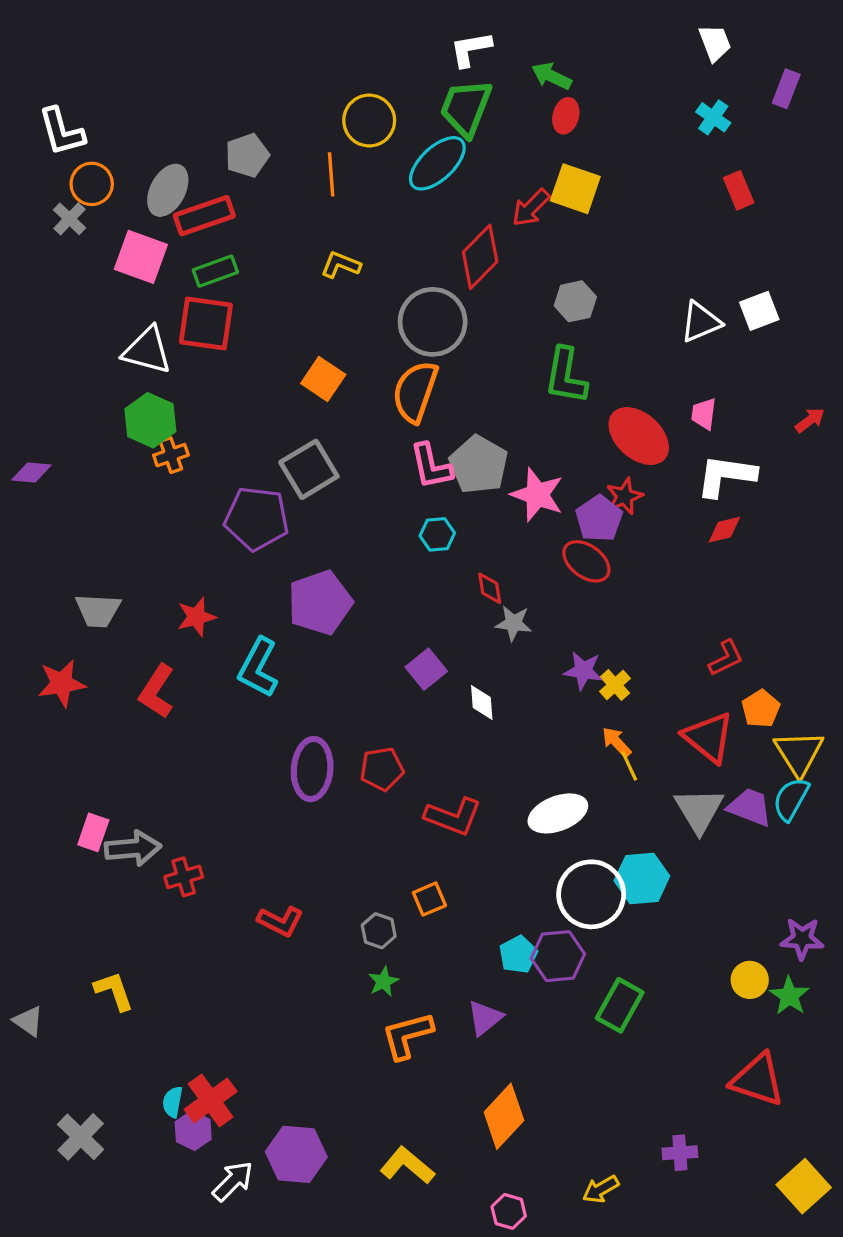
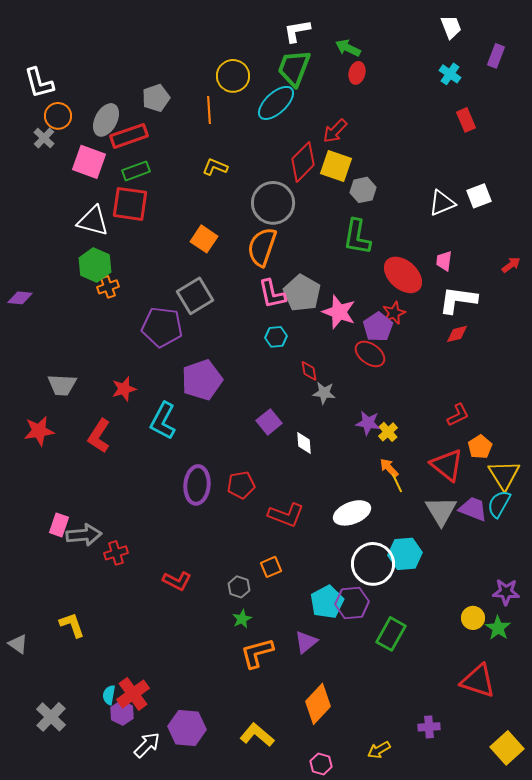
yellow square: (575, 189) -> (336, 166), moved
cyan pentagon: (518, 955) -> (327, 602), size x1.4

